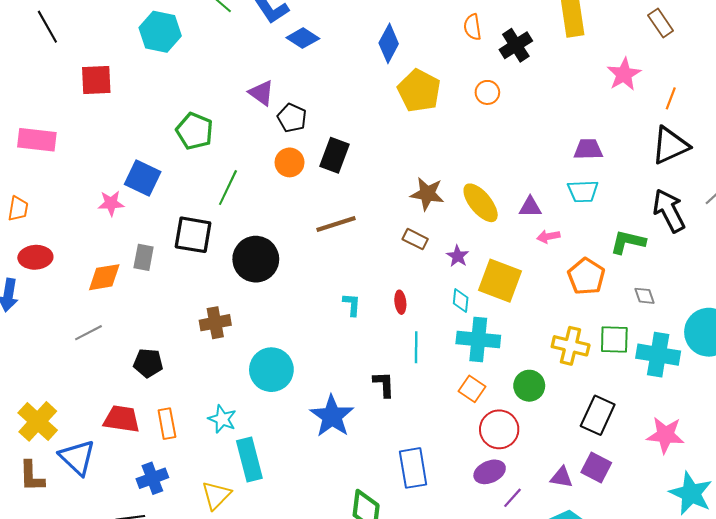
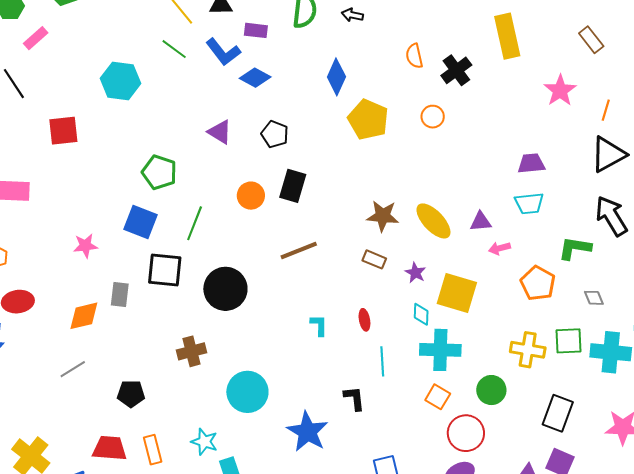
black pentagon: (292, 118) -> (275, 134), moved
blue square: (143, 178) -> (140, 222), moved

